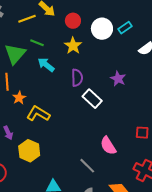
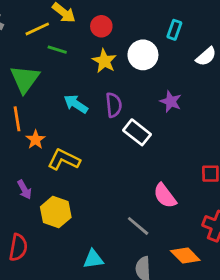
cyan rectangle: (125, 28) -> (174, 30), turned -32
white circle: (102, 29) -> (143, 55), moved
green line: (37, 43) -> (57, 50), moved
cyan arrow: (46, 65) -> (76, 104), moved

